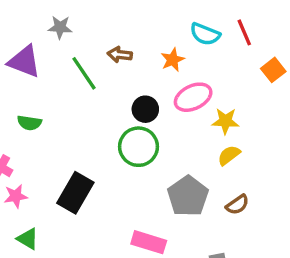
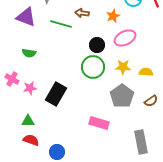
green line: (84, 73) -> (61, 24), turned -40
yellow star: (225, 121) -> (123, 67), moved
yellow semicircle: (229, 155) -> (146, 72), turned 40
pink star: (16, 196) -> (30, 88), moved
green triangle: (28, 239) -> (28, 121), turned -32

